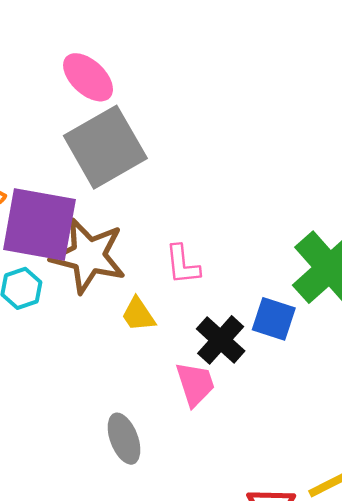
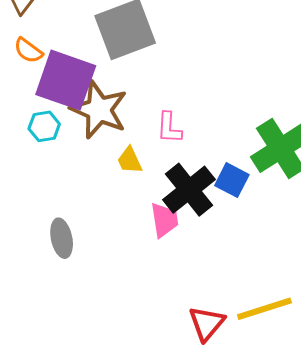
black cross: (221, 340) -> (189, 190), size x1.4
gray ellipse: (124, 439) -> (62, 238), moved

